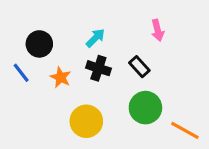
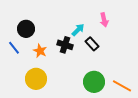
cyan arrow: (95, 38) -> (78, 30), moved
green circle: (145, 108) -> (94, 82), moved
yellow circle: (86, 121) -> (36, 79), moved

